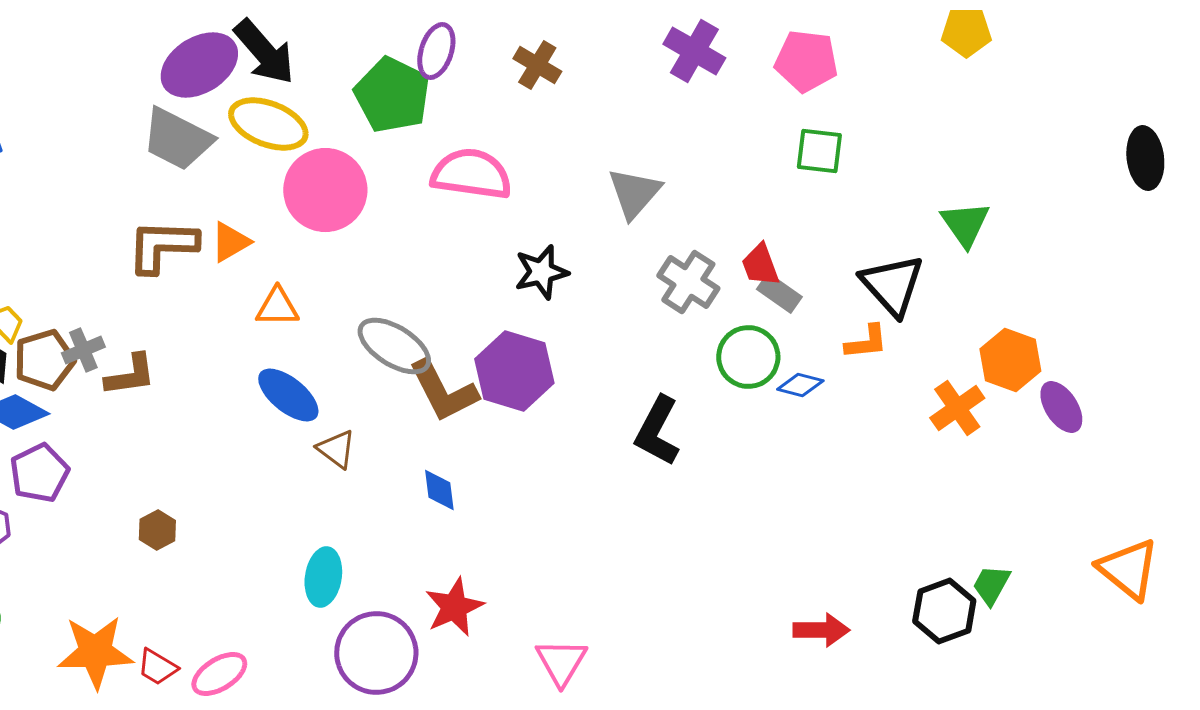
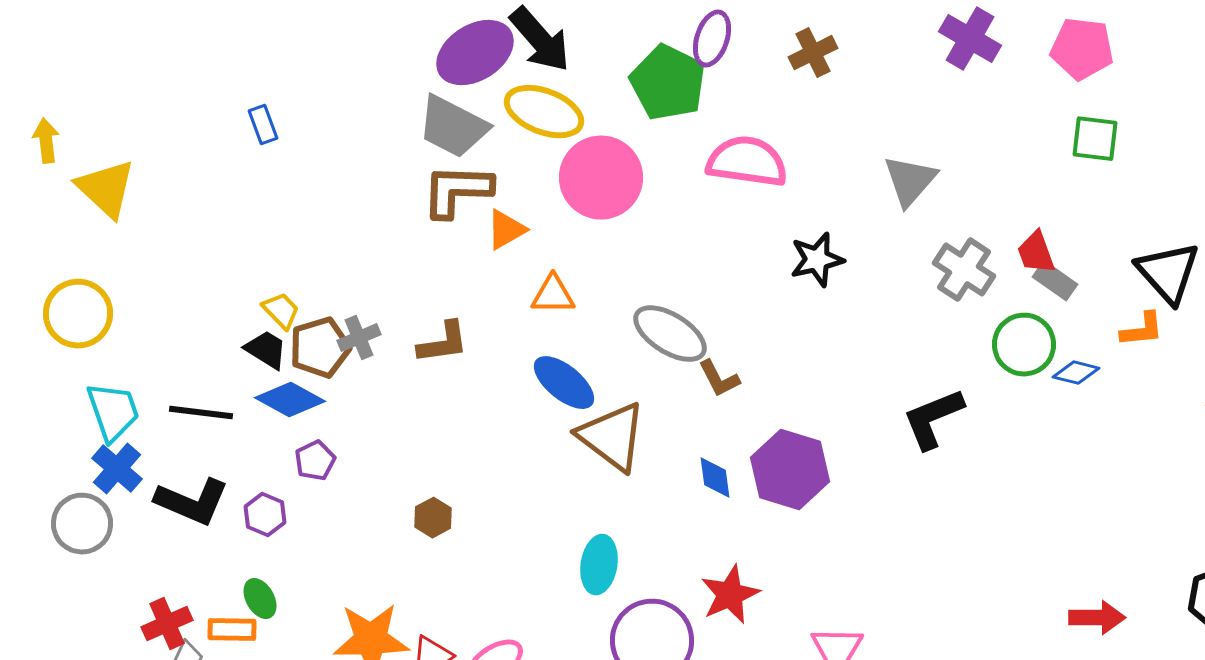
brown cross: (537, 65) -> (813, 53), turned 33
brown L-shape: (162, 246) -> (457, 191), moved
purple hexagon: (514, 371) -> (790, 470), moved
brown L-shape: (130, 375) -> (443, 343), moved
brown L-shape: (443, 391) -> (719, 379), size x0.6
black L-shape: (657, 431) -> (933, 419), turned 40
brown triangle: (336, 449) -> (612, 437), size x1.8
purple pentagon: (39, 473) -> (315, 461), size x0.7

